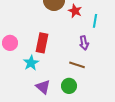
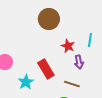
red star: (75, 11) -> (68, 46), moved
red rectangle: (42, 43) -> (46, 69), moved, turned -42

